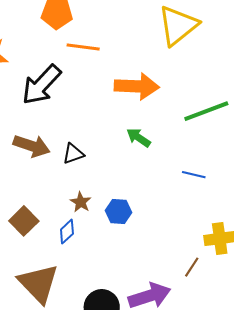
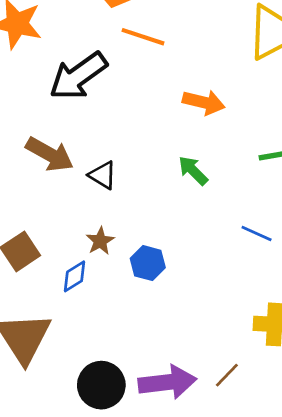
orange arrow: (137, 86) -> (204, 102), size x0.7
black triangle: (73, 154) -> (103, 175), turned 40
brown line: (192, 267) -> (227, 375), moved

